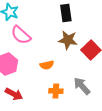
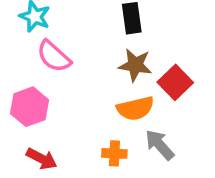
orange semicircle: (47, 65) -> (135, 108), moved, size x1.5

